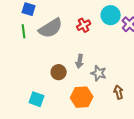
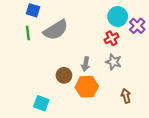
red cross: (84, 25) -> (111, 38), moved
gray star: (99, 73) -> (114, 62), moved
orange hexagon: (82, 97) -> (87, 87), moved

